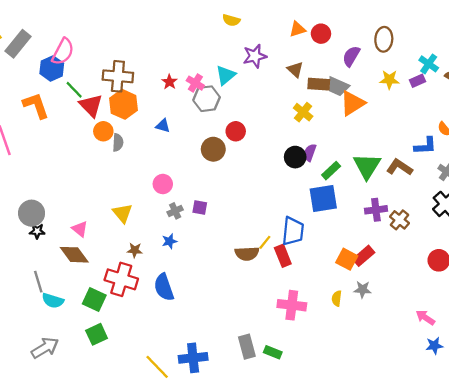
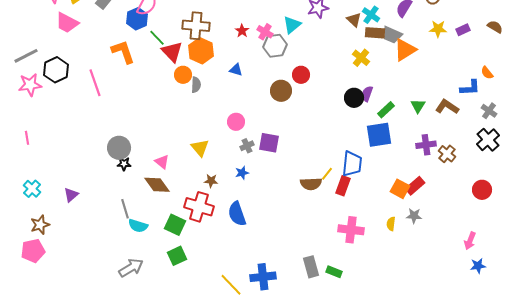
cyan cross: (429, 64) -> (371, 15), moved
green triangle: (367, 166) -> (418, 106), size x0.6
purple square: (200, 208) -> (269, 143), size x1.5
red rectangle: (283, 256) -> (343, 186), turned 42
pink arrow: (425, 318) -> (470, 241), turned -102

